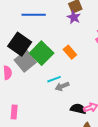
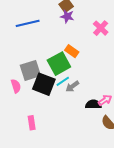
black square: (20, 44) -> (44, 84), moved
green square: (42, 53) -> (59, 64), moved, turned 30
gray square: (25, 61) -> (30, 70), turned 35

